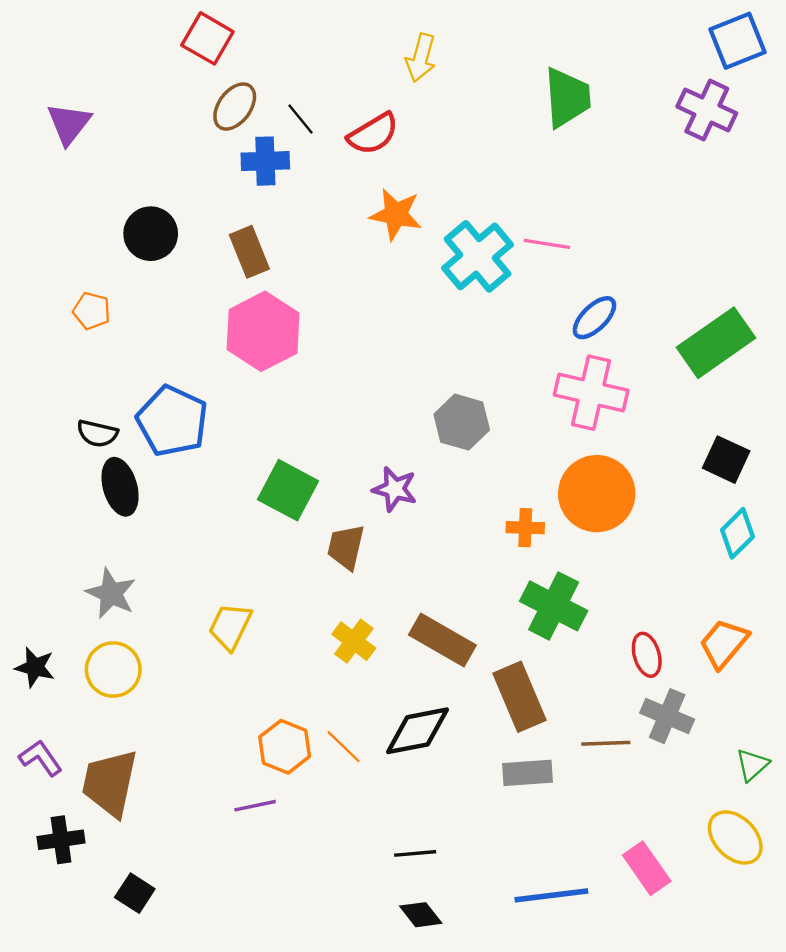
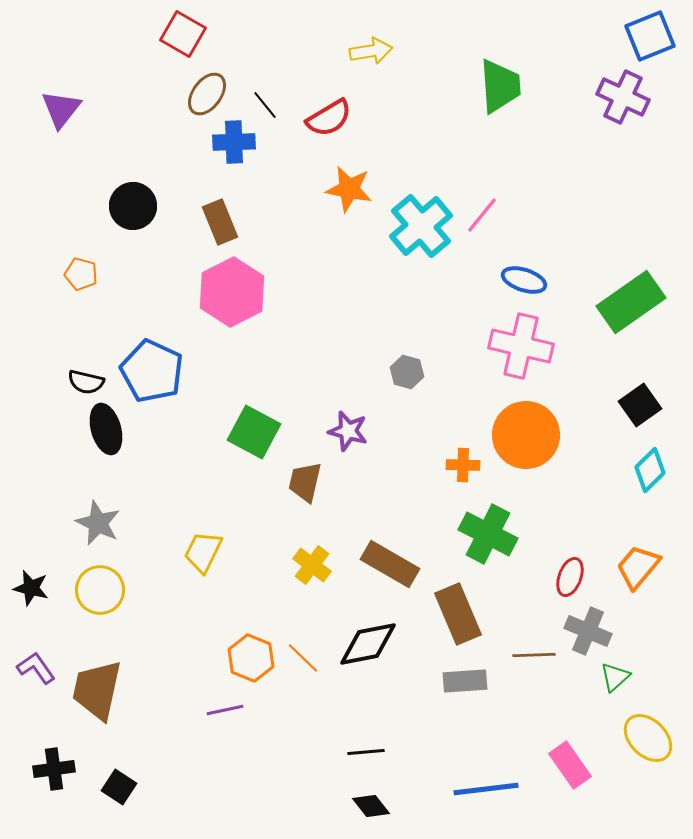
yellow arrow: (421, 58) -> (371, 51), turned -114
pink line: (547, 244) -> (482, 215), turned -60
blue ellipse: (594, 318) -> (524, 280), turned 63
gray hexagon: (462, 422) -> (407, 372), size x0.7
black square: (726, 460) -> (640, 405), turned 30
red ellipse: (647, 655) -> (570, 577), turned 36
green triangle: (752, 765) -> (615, 677), moved
black cross: (61, 840) -> (54, 769), moved

